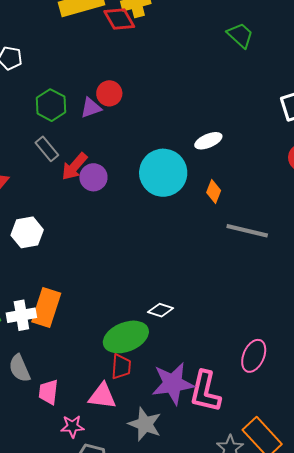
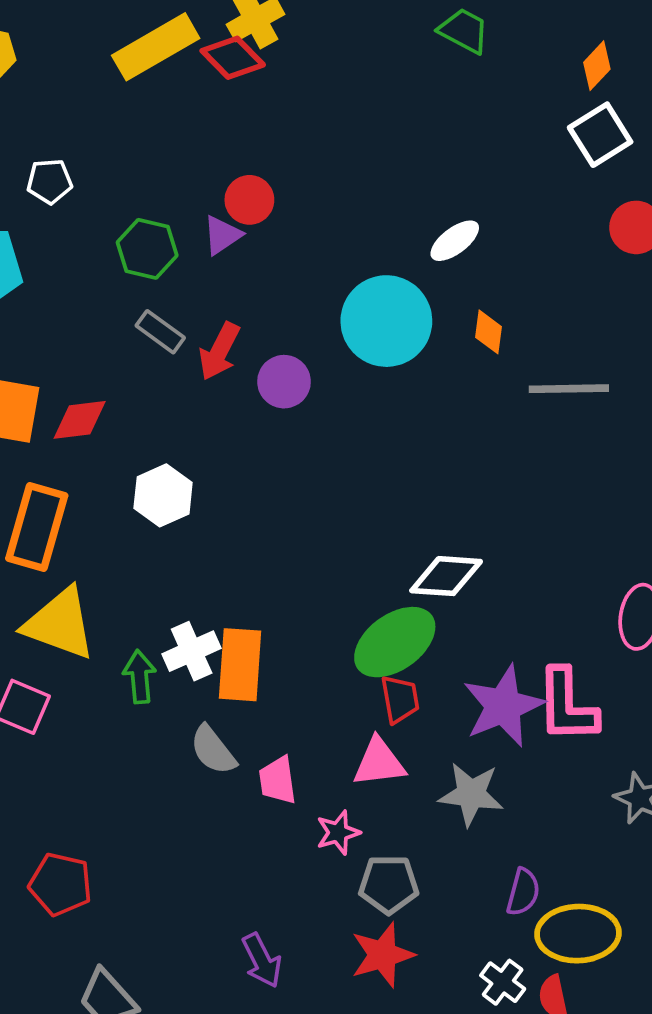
purple circle: (93, 177) -> (284, 382), moved
orange rectangle: (46, 307) -> (240, 665), moved
white diamond: (161, 310) -> (446, 576), size x1.5

